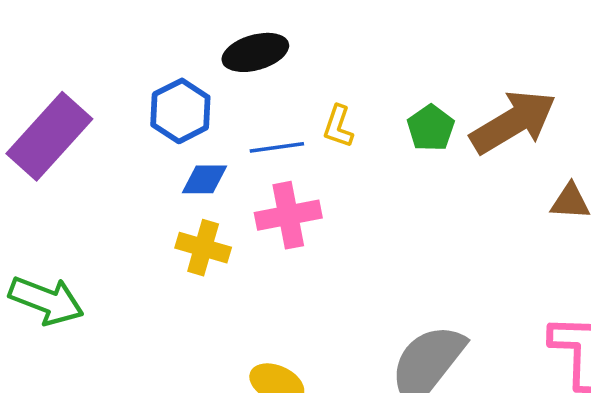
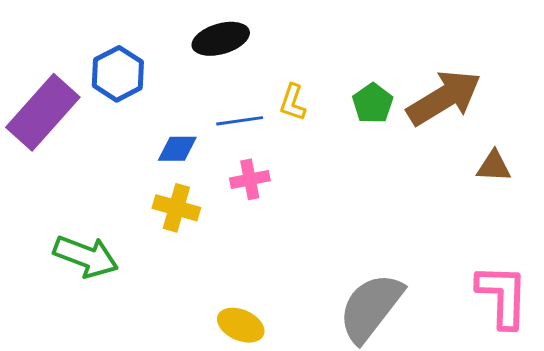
blue hexagon: (180, 111) -> (118, 74), moved
pink cross: (288, 215) -> (250, 179), size x0.7
green arrow: (46, 300) -> (86, 256), moved

